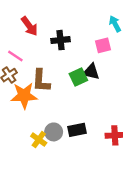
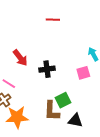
black triangle: (91, 72) -> (75, 120), moved
brown L-shape: (41, 81) -> (52, 111), moved

